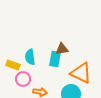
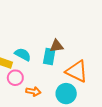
cyan semicircle: (30, 57) -> (23, 54), turned 126

